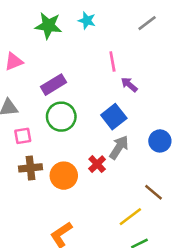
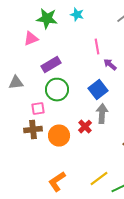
pink triangle: (14, 62) -> (31, 39), moved
pink square: (23, 136) -> (38, 109), moved
gray arrow: (119, 147) -> (102, 114), turned -30
yellow line: (130, 217) -> (99, 179), moved

